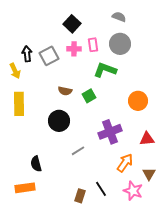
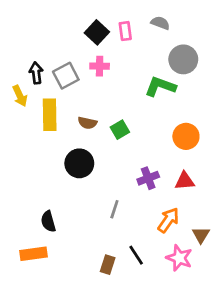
gray circle: (120, 44) -> (183, 59), moved
pink rectangle: (93, 45) -> (125, 31), moved
green L-shape: (105, 70) -> (160, 86), moved
yellow rectangle: (19, 104) -> (50, 115), moved
purple cross: (110, 132) -> (148, 178), size x0.7
red triangle: (147, 139) -> (185, 181), moved
gray line: (78, 151) -> (114, 209), moved, turned -40

